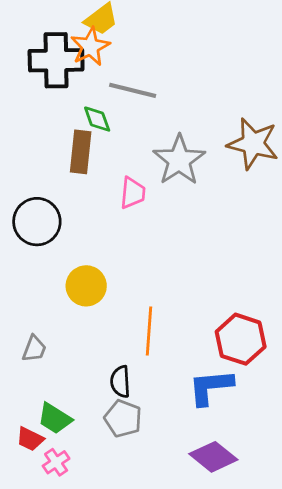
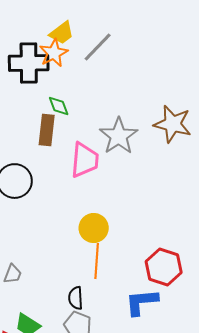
gray line: (133, 90) -> (98, 47), moved, turned -60
pink trapezoid: (133, 193) -> (85, 160), size x1.5
yellow circle: (86, 286) -> (94, 228), moved

